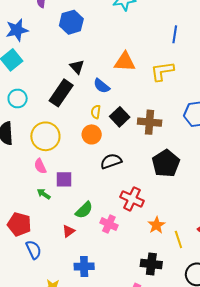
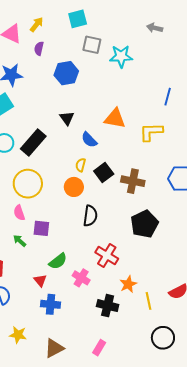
black rectangle: (61, 93) -> (33, 143), moved
black semicircle: (111, 161) -> (90, 216), turned 110
red triangle: (69, 231) -> (40, 280), turned -40
black cross: (151, 264) -> (108, 306), moved
blue cross: (84, 266) -> (51, 304), moved

